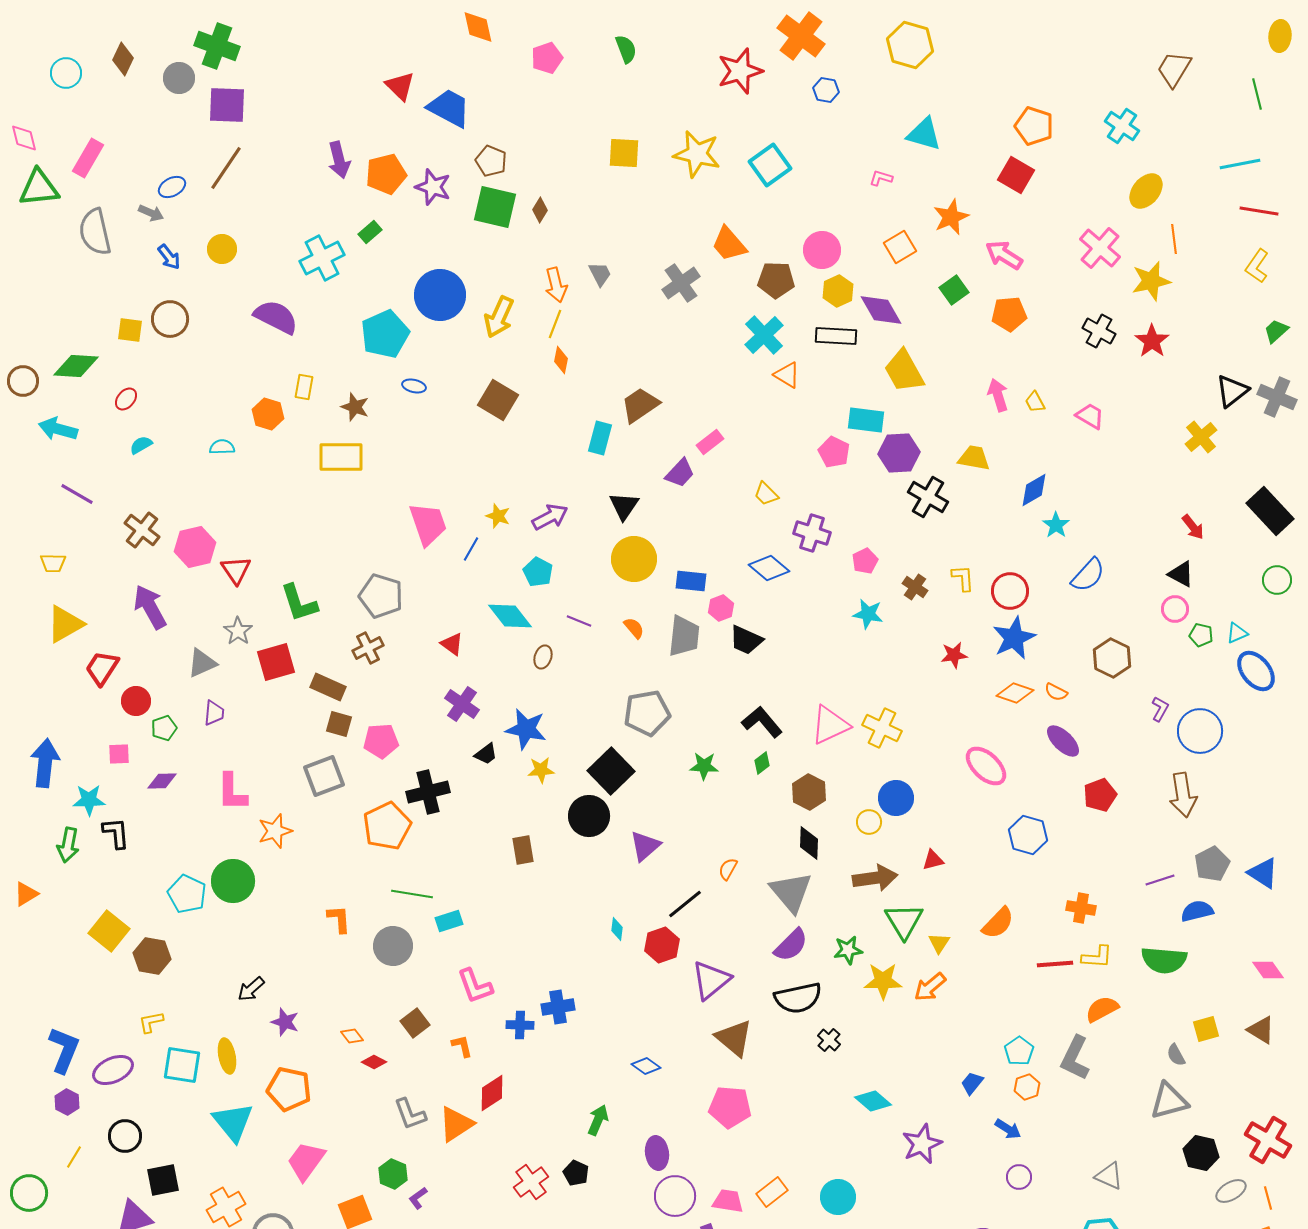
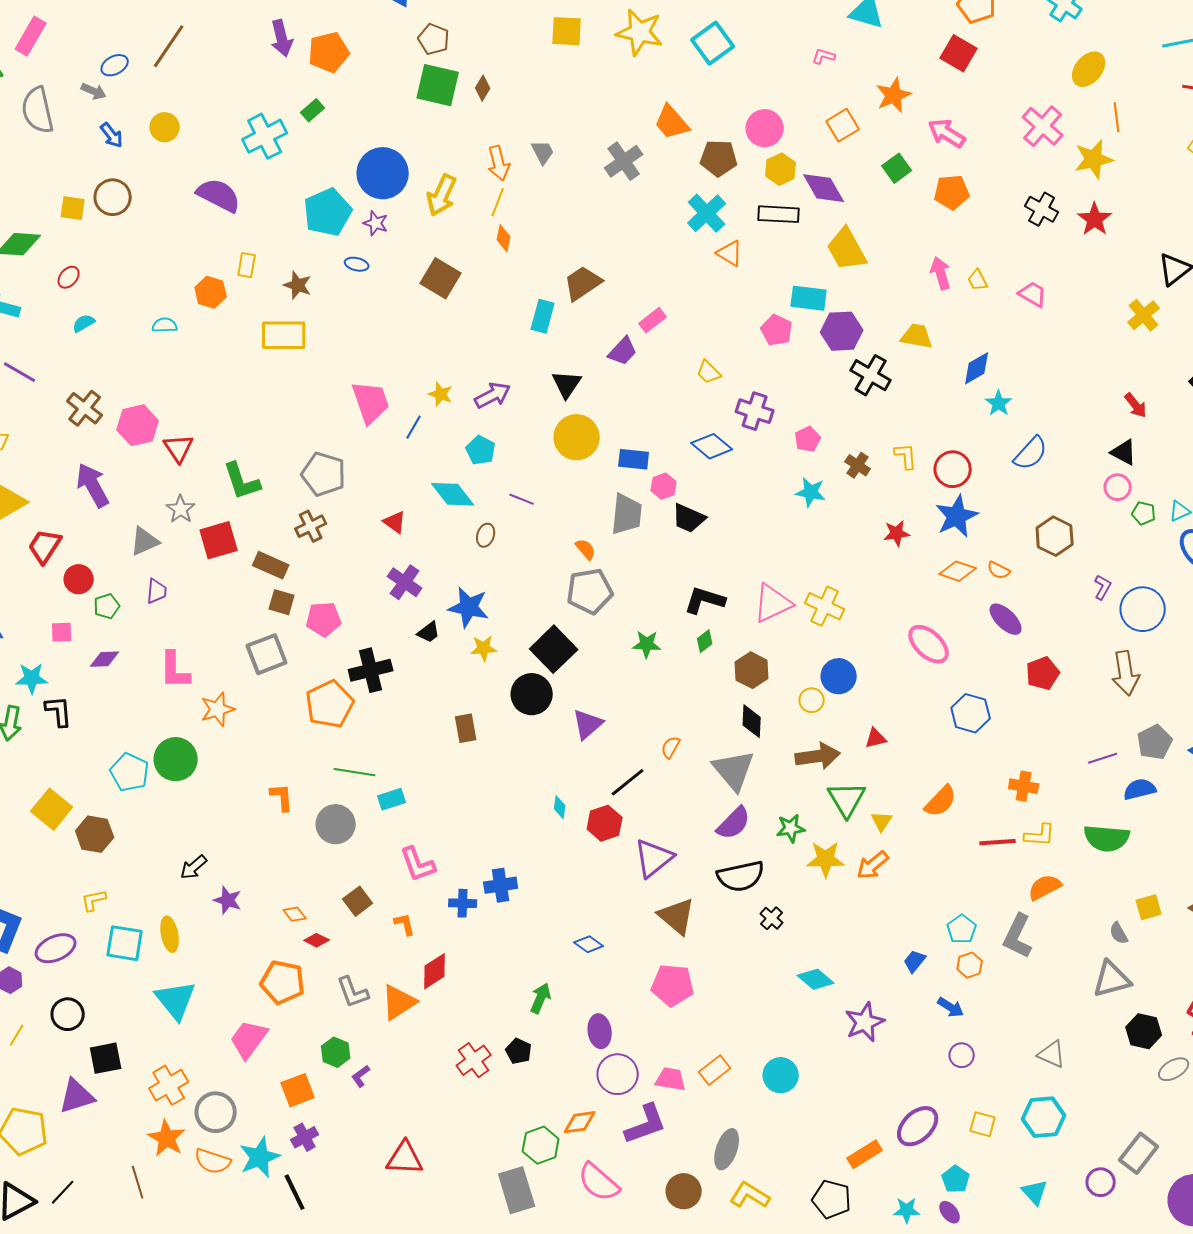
purple star: (433, 187) -> (376, 223), moved, size x0.7
orange semicircle: (634, 628) -> (586, 549), moved
black L-shape: (762, 722) -> (705, 600), turned -33
orange pentagon: (289, 1089) -> (283, 982), moved

